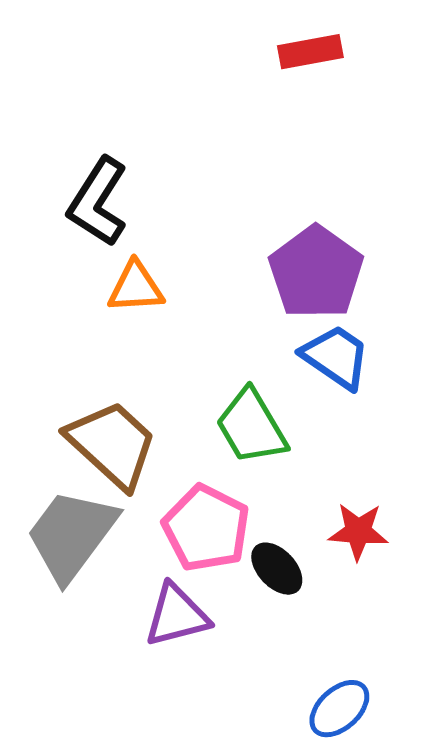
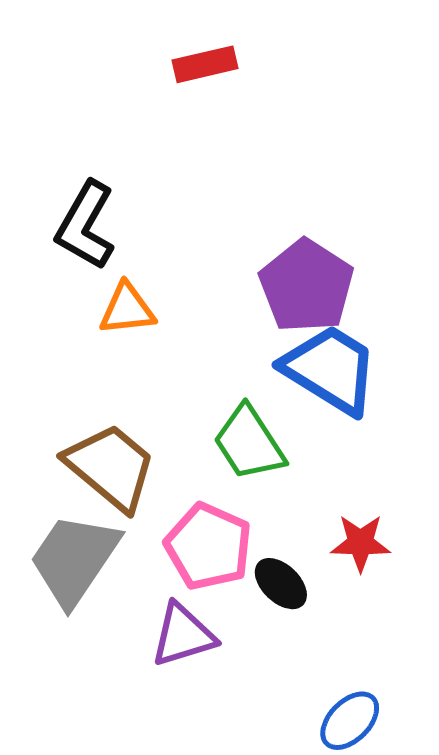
red rectangle: (310, 52) -> (205, 64), moved
blue trapezoid: (336, 357) -> (330, 369), size x1.4

